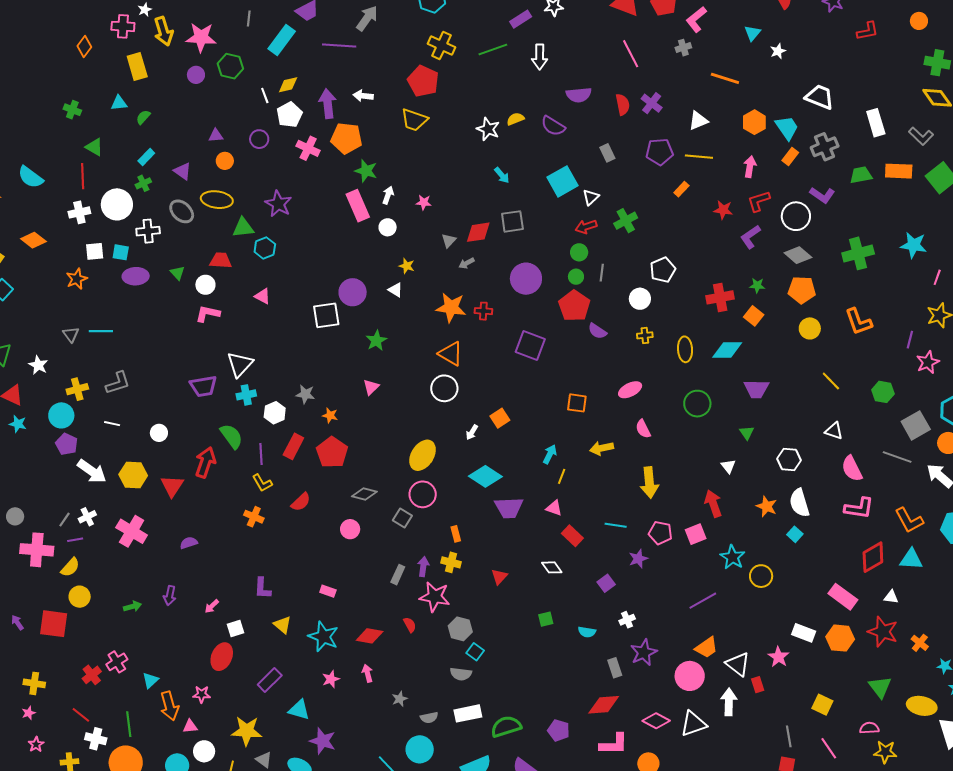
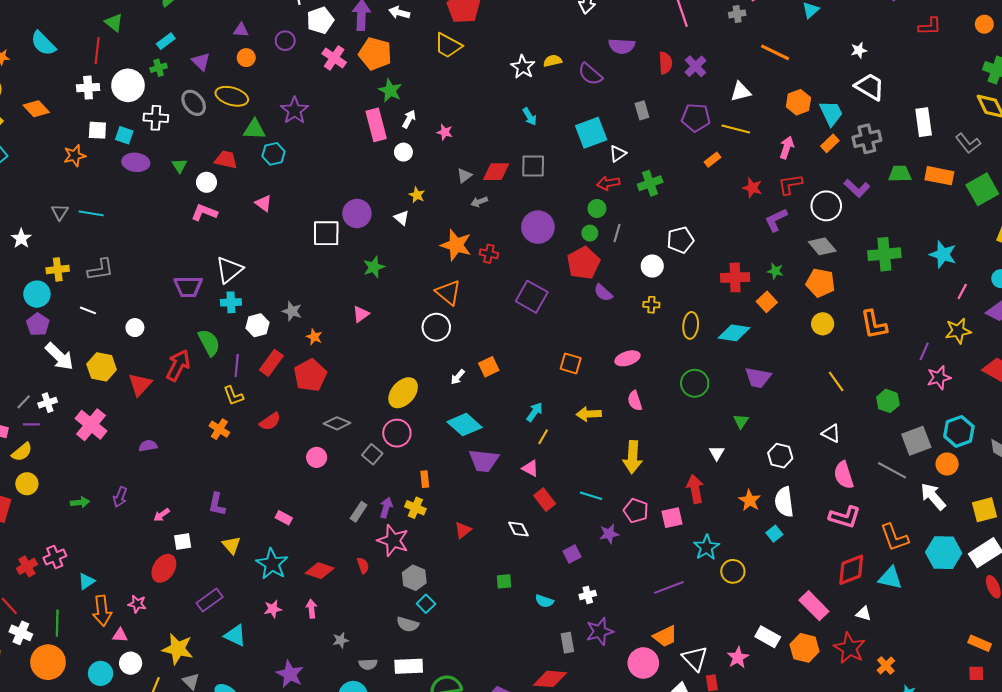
white star: (778, 51) -> (859, 50), moved
purple star: (323, 741) -> (290, 674), moved

